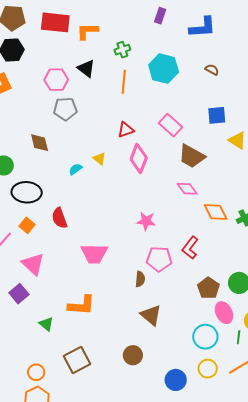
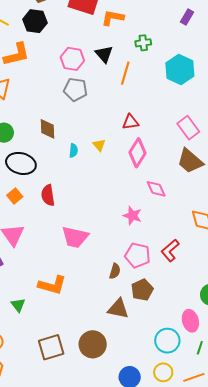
orange line: (124, 82) -> (125, 73), moved
pink rectangle: (170, 125) -> (188, 128), moved
brown diamond: (40, 143) -> (47, 129), moved
cyan semicircle: (75, 169) -> (73, 151), turned 120
pink diamond: (187, 189) -> (156, 189), moved
brown pentagon: (208, 288) -> (142, 290), moved
brown triangle: (151, 315) -> (118, 309), turned -40
green triangle: (46, 324) -> (18, 305), moved
brown circle: (133, 355) -> (93, 344), size x1.4
brown square: (77, 360) -> (51, 347), moved

